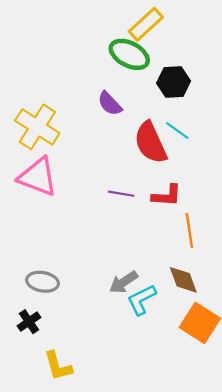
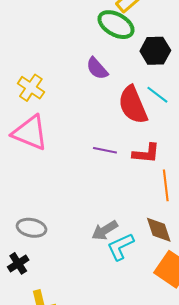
yellow cross: (37, 127) -> (31, 88), size x0.7

